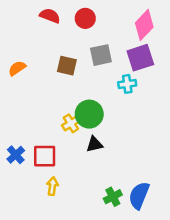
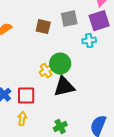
black triangle: (94, 144) -> (64, 87), size x1.6
yellow arrow: (52, 186) -> (22, 119), moved
green cross: (113, 197) -> (60, 127), moved

